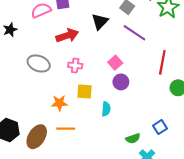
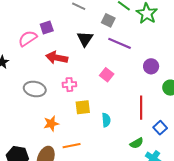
red arrow: (67, 36) -> (57, 58), turned -140
red line: (162, 62) -> (141, 108), moved
purple circle: (121, 82) -> (151, 66), moved
orange star: (59, 103) -> (51, 124), moved

